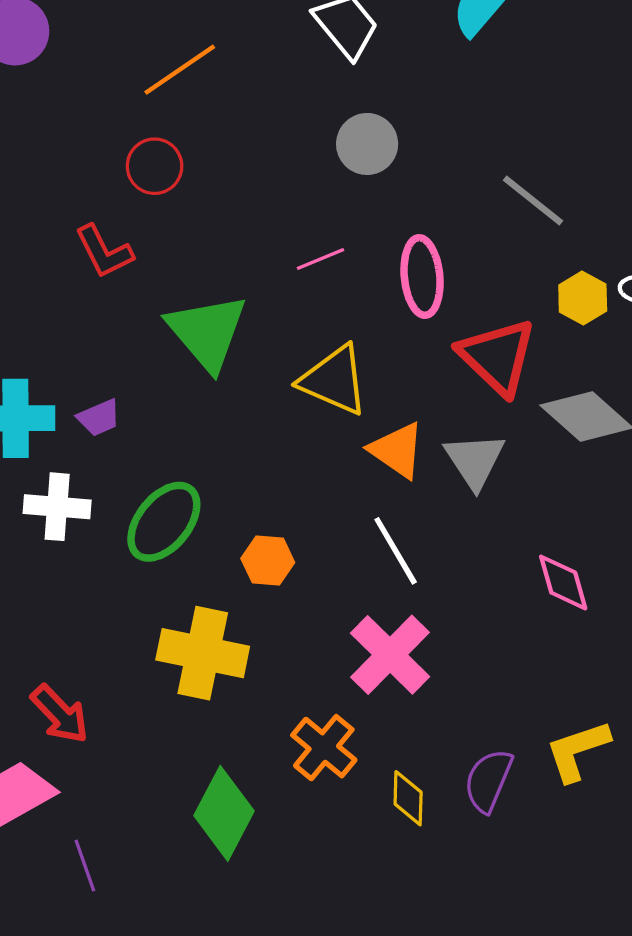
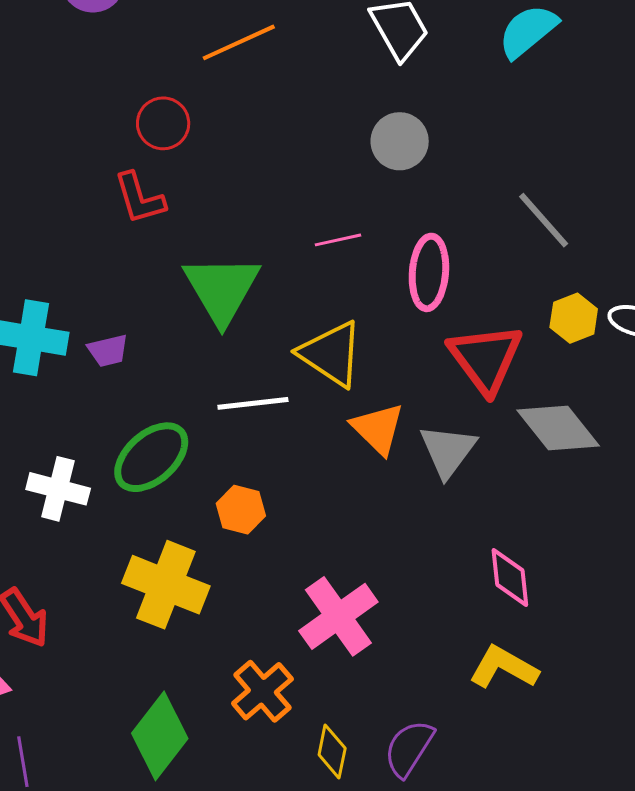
red circle: (155, 166) -> (163, 123), moved
white cross: (57, 507) -> (58, 489), moved
white line: (396, 551) -> (253, 403), moved, turned -76
yellow L-shape: (577, 751) -> (504, 667), moved, turned 38

